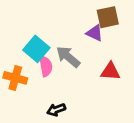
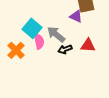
orange cross: (15, 78) -> (16, 50), turned 30
black arrow: (56, 110) -> (65, 49), moved

